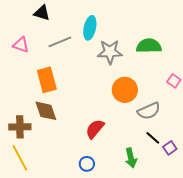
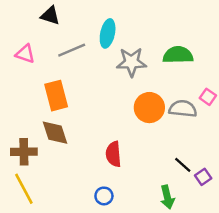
gray semicircle: (149, 111) -> (183, 109), moved, turned -150
red semicircle: (95, 129) -> (114, 154), turned -45
green arrow: (131, 158) -> (167, 197), moved

